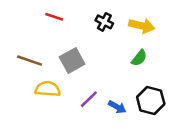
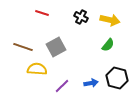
purple line: (89, 99) -> (62, 86), moved
blue arrow: (117, 107) -> (91, 83), turned -40

